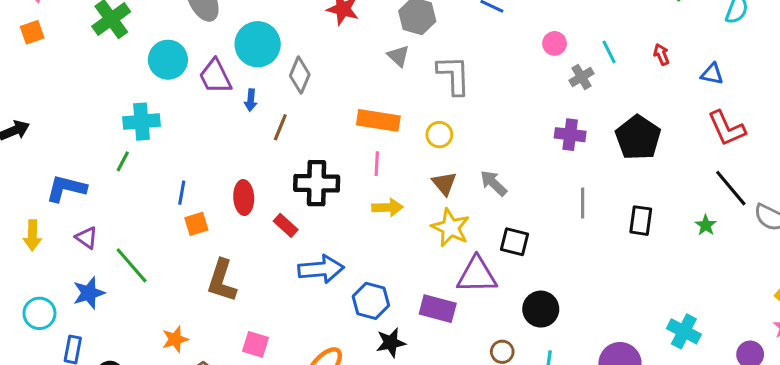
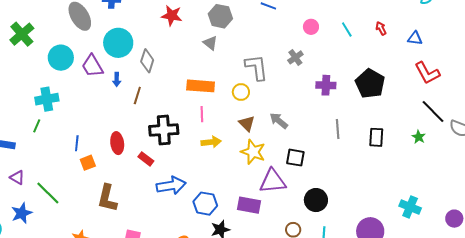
gray L-shape: (454, 75) -> (256, 67), moved
gray cross: (581, 77) -> (295, 57), moved

